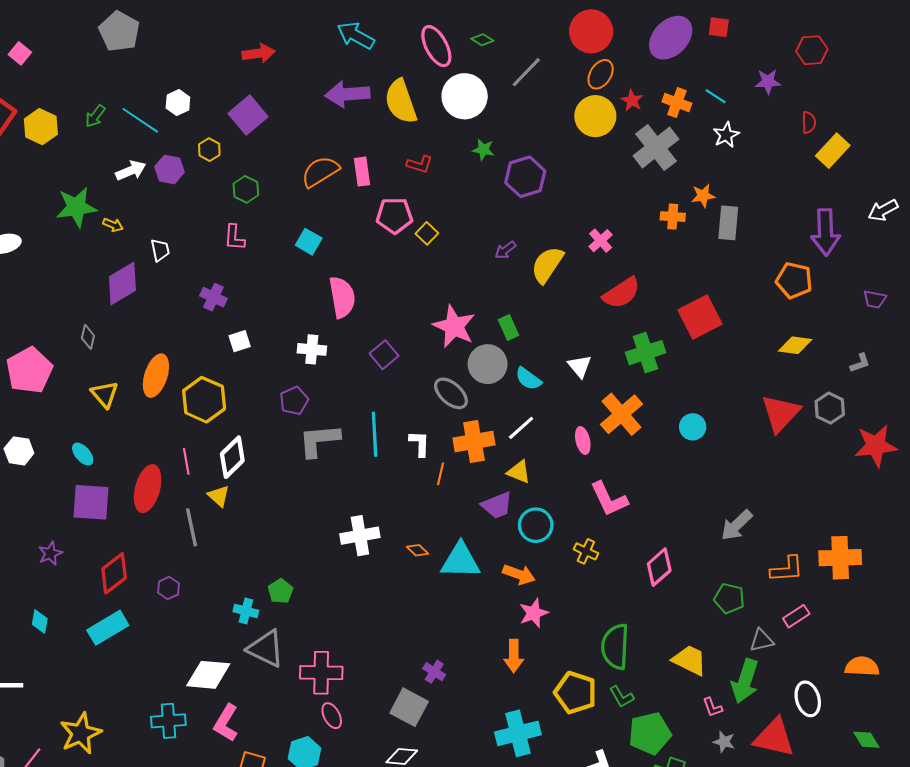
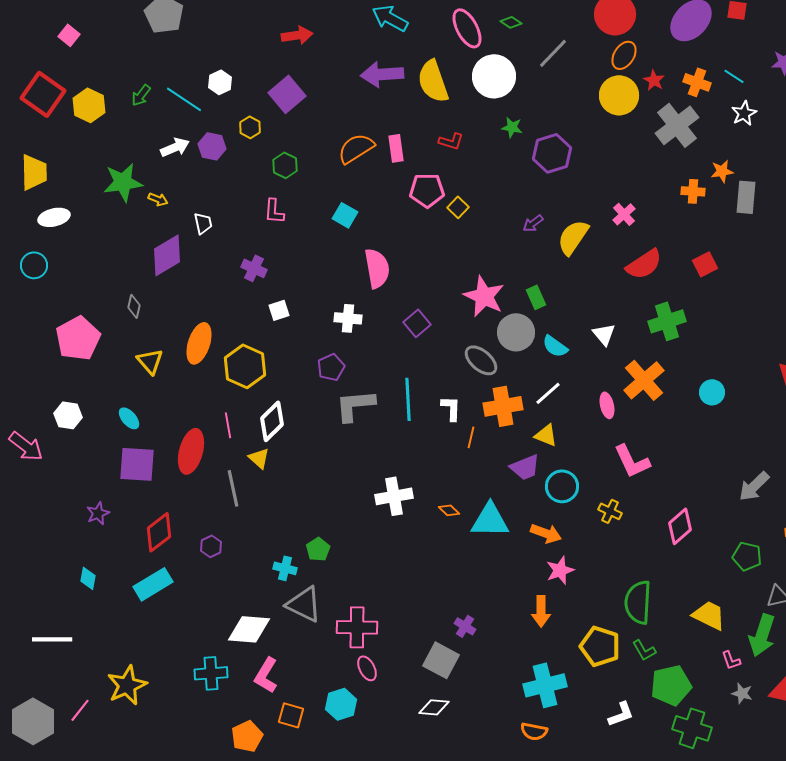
red square: (700, 317) -> (705, 264), moved, size x0.6

